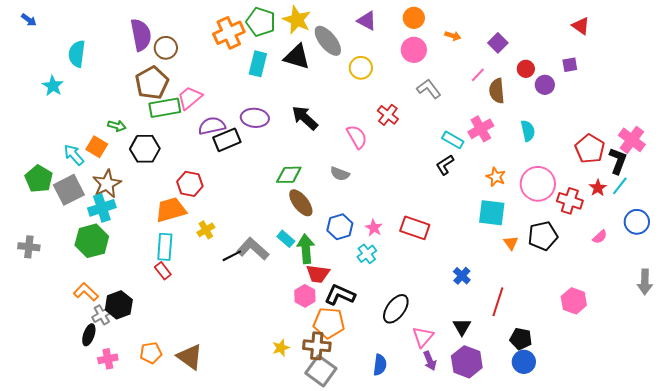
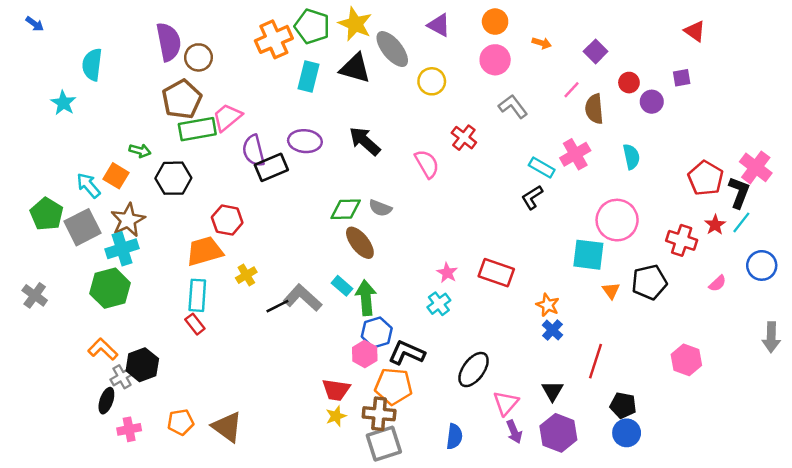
purple semicircle: (212, 126) -> (254, 151), turned -92
gray semicircle: (340, 174) -> (380, 208), moved
orange star: (496, 177) -> (548, 305), moved
pink circle: (538, 184) -> (617, 220), moved
blue hexagon: (340, 227) -> (377, 332), moved
gray cross: (29, 247) -> (35, 295), turned 30
red trapezoid: (318, 274) -> (336, 390), moved
gray square: (321, 371) -> (384, 444), turned 36

